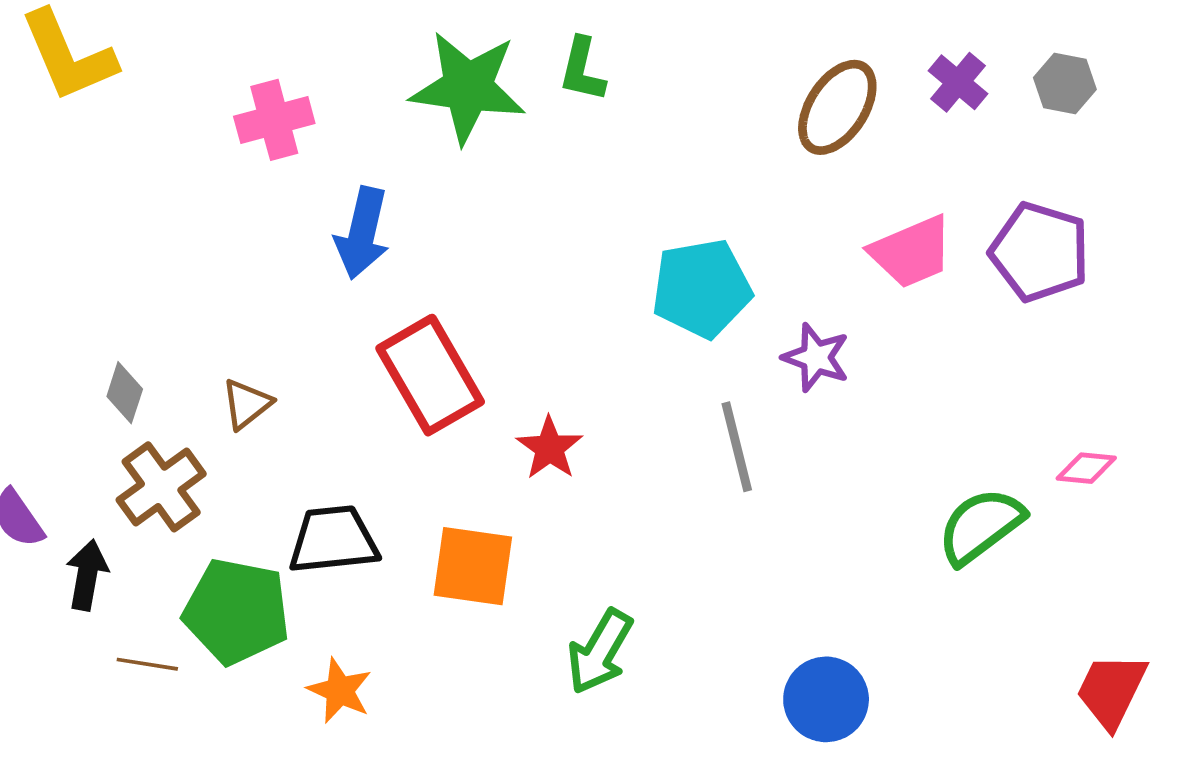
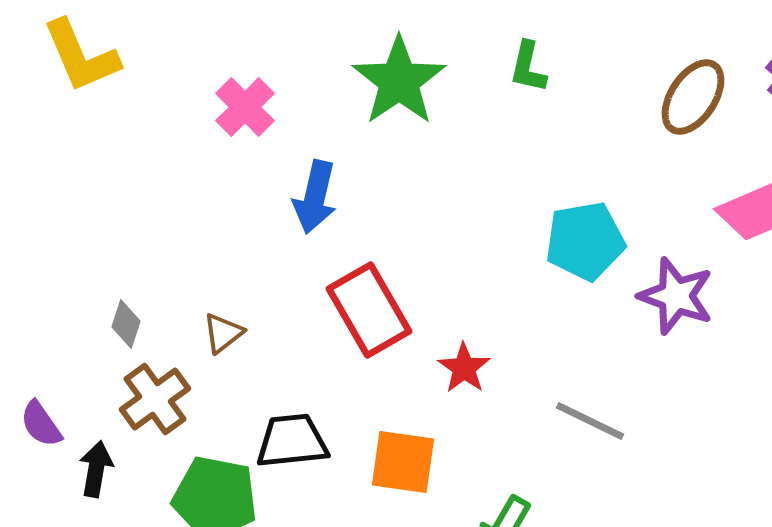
green L-shape: (582, 70) -> (528, 67), moved
green star: (468, 87) -> (399, 81), turned 30
pink cross: (274, 120) -> (245, 107), turned -30
purple star: (816, 357) -> (676, 296), size x1.4
gray line: (737, 447) -> (590, 421), moved, turned -50

